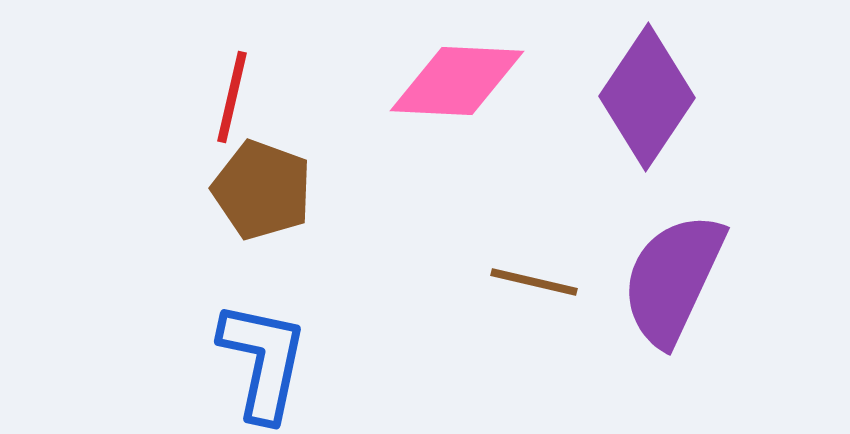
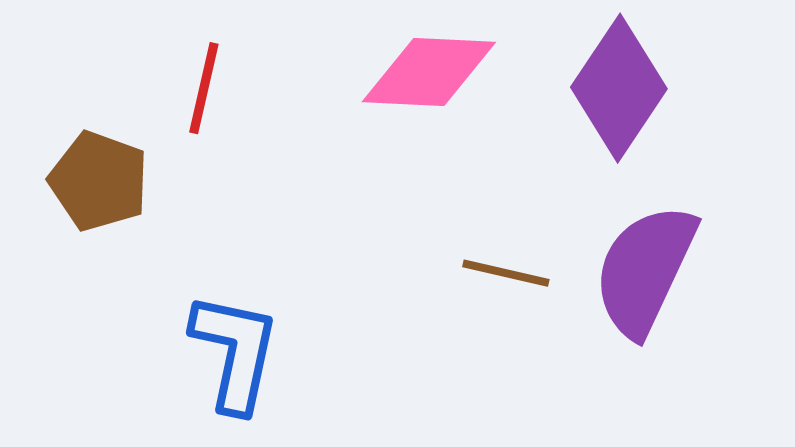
brown pentagon: (262, 190) -> (99, 181), moved

